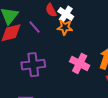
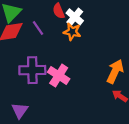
pink cross: (80, 63) -> (59, 75), moved

